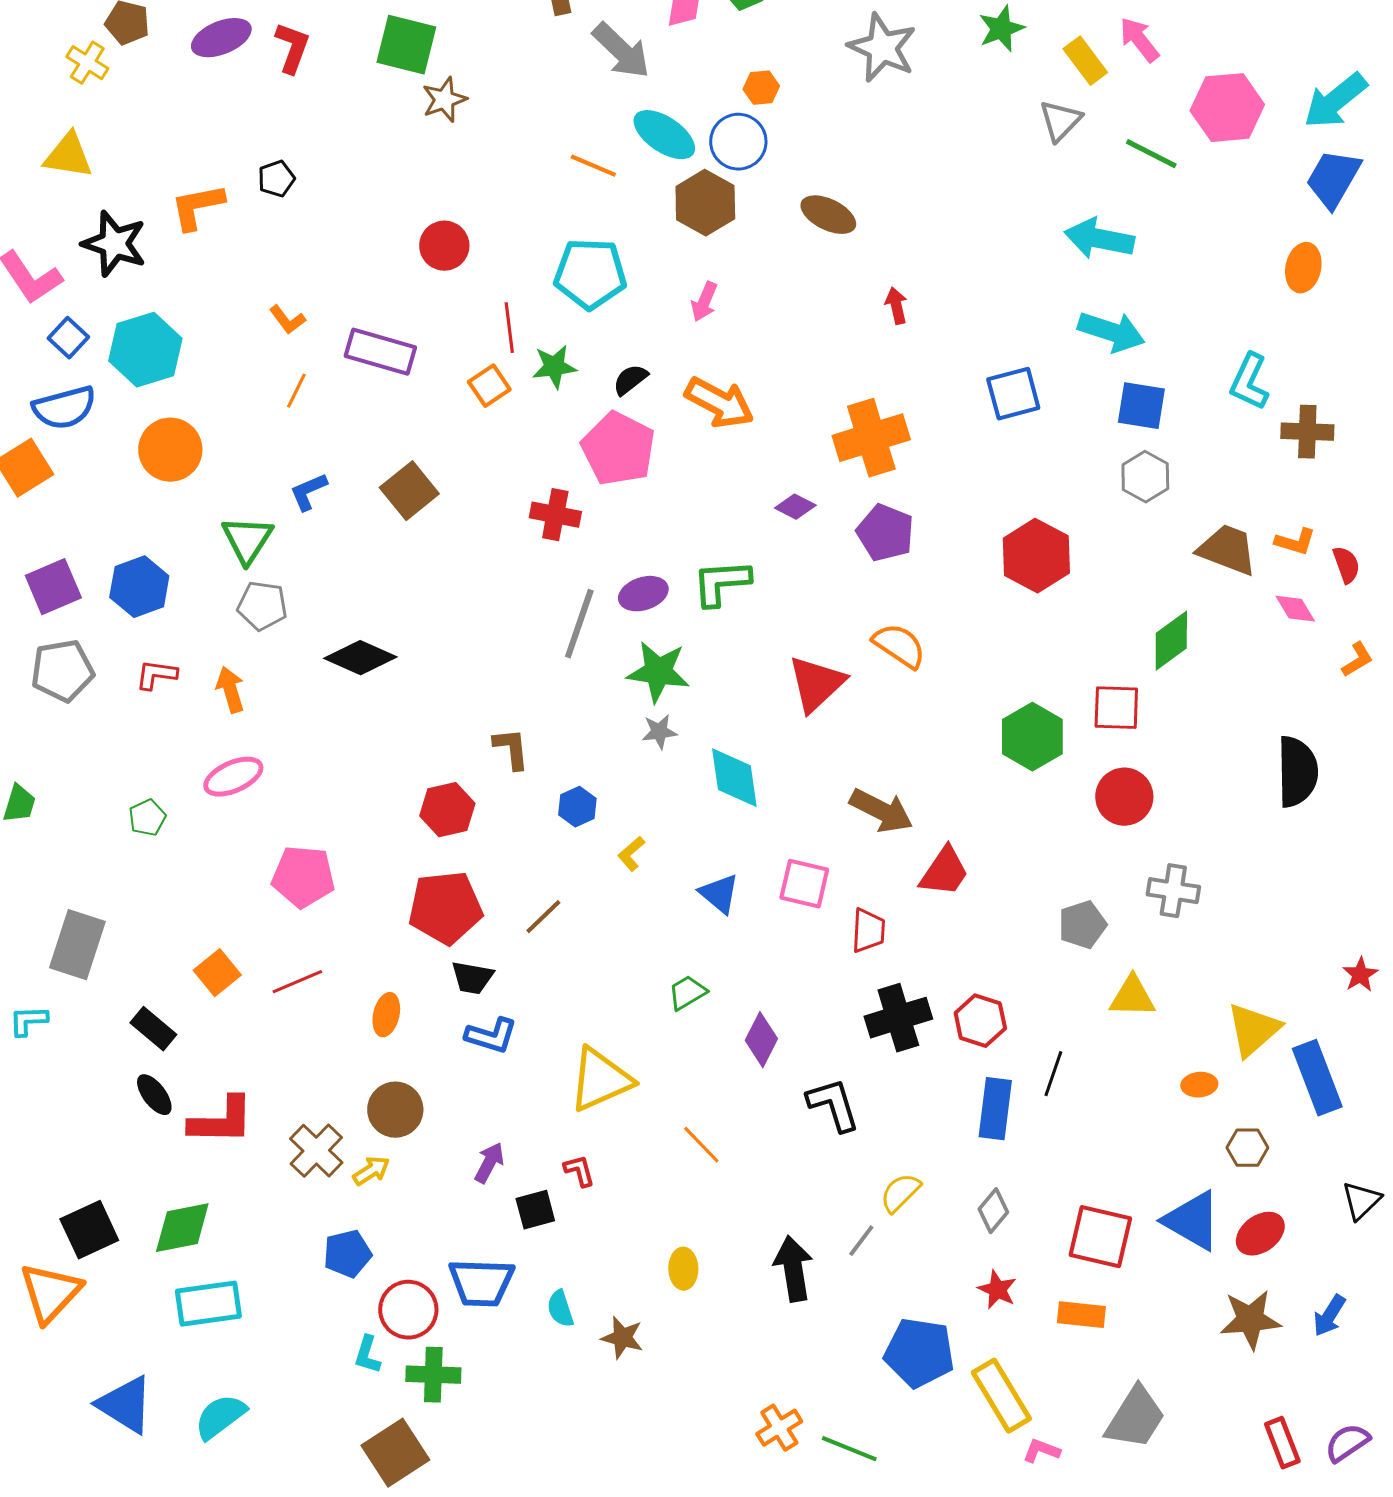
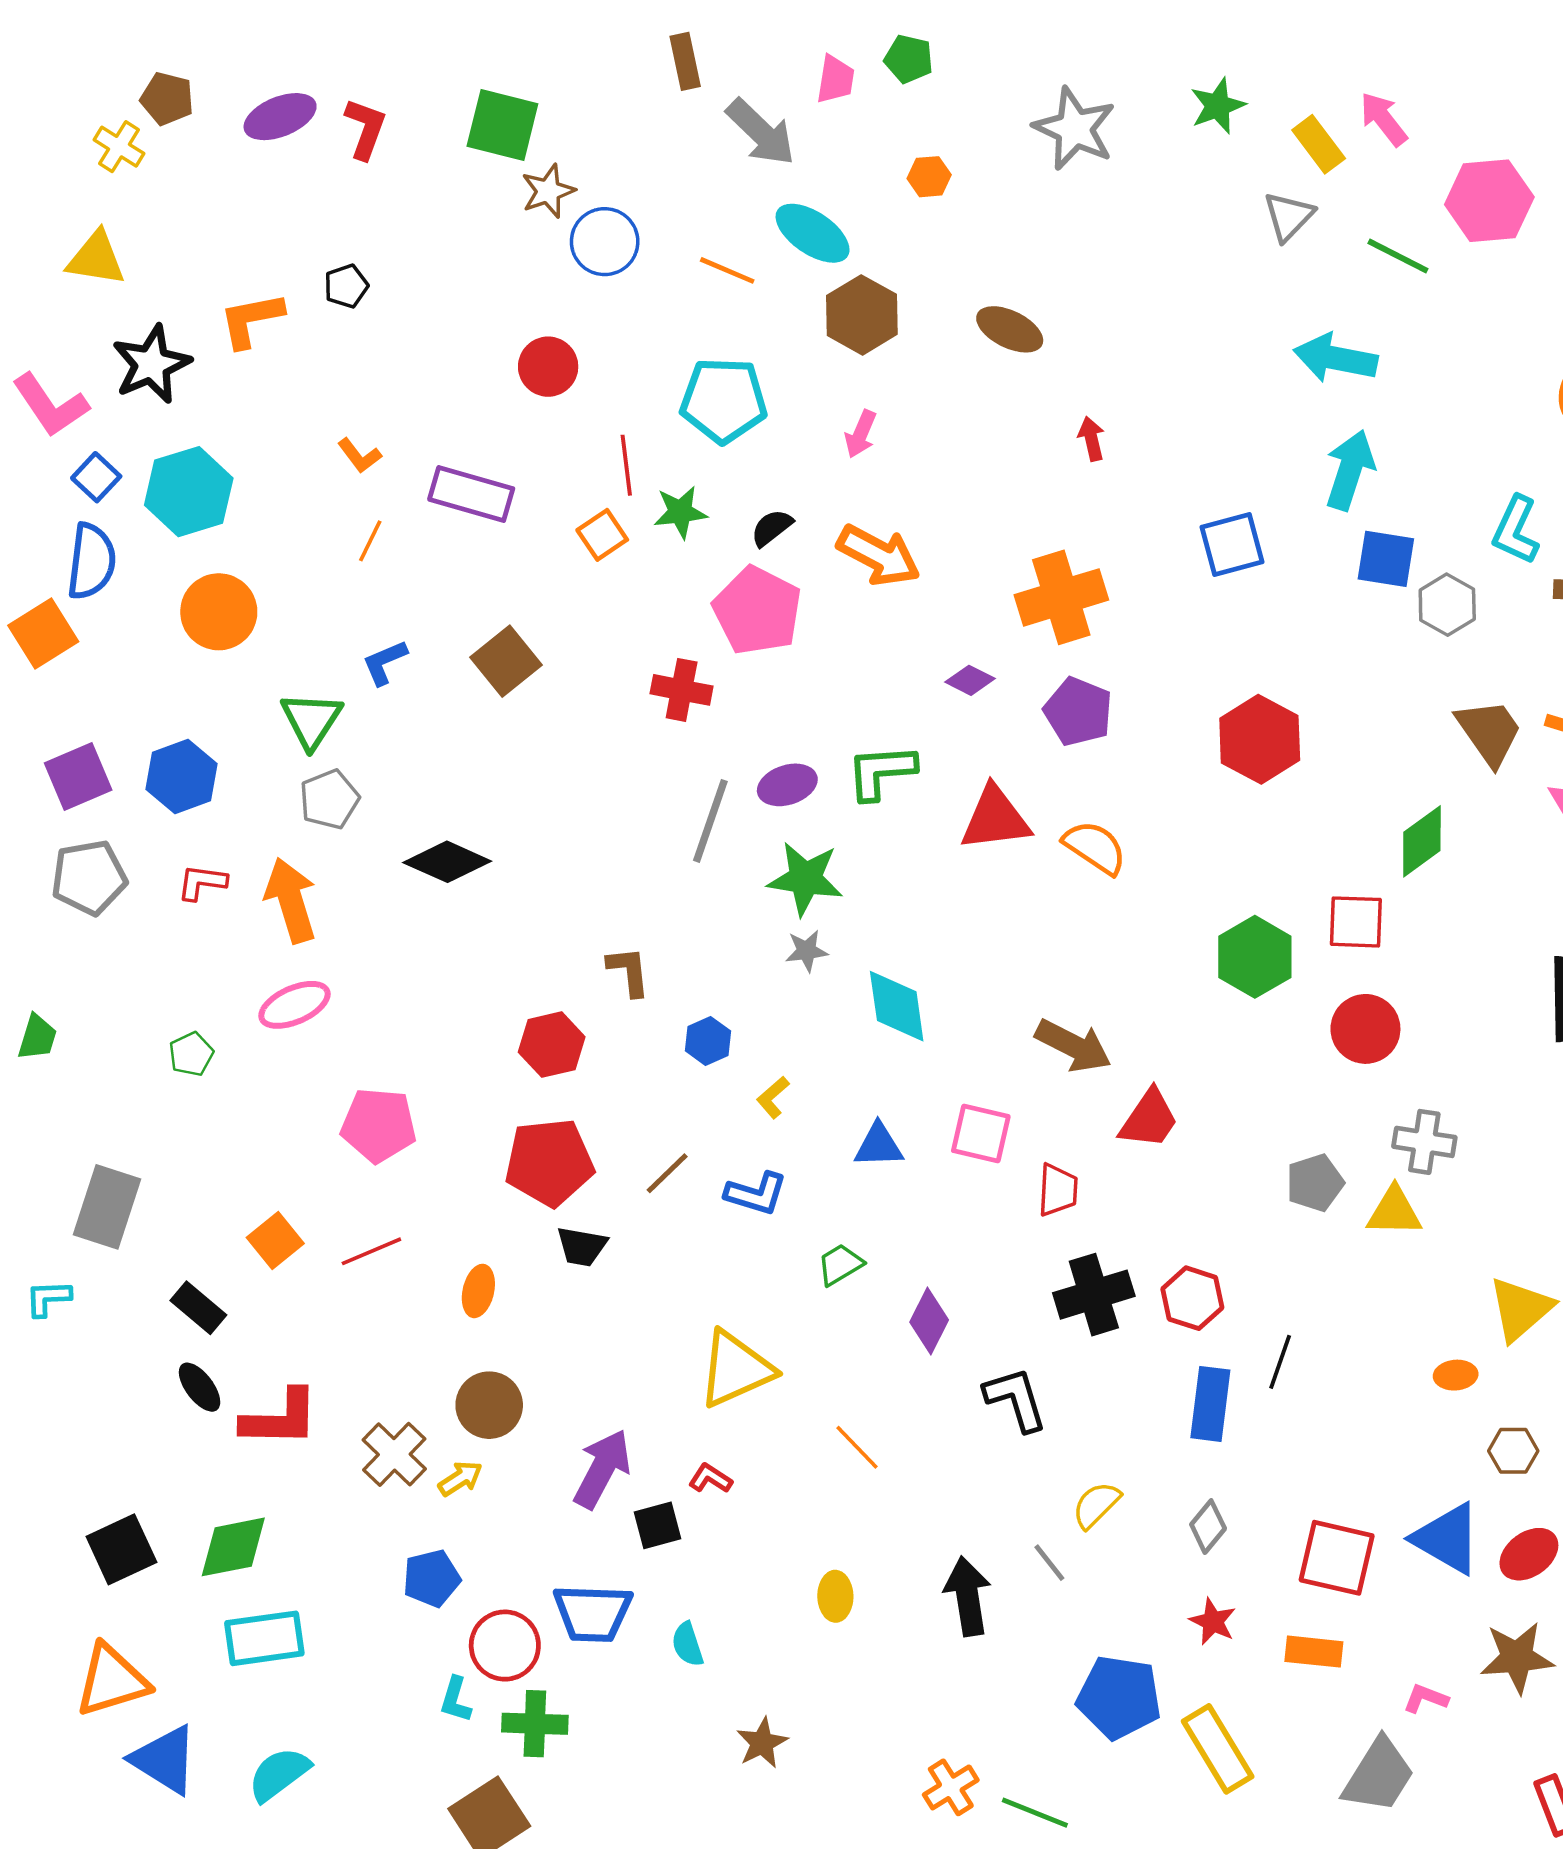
blue circle: (738, 142) -> (605, 242), moved
black star: (114, 244) -> (151, 364), turned 30
cyan arrow: (1111, 332) -> (1350, 470), turned -90
blue semicircle: (64, 408) -> (91, 561), turned -68
gray hexagon: (1145, 477) -> (1447, 605), moved
brown trapezoid: (1227, 550) -> (1489, 732), turned 34
gray pentagon: (262, 606) -> (329, 799), turned -30
red triangle: (816, 684) -> (995, 819), moved, turned 36
orange arrow: (230, 690) -> (291, 900), size x1.5
blue triangle: (719, 894) -> (879, 1146), turned -42
yellow triangle: (1132, 997) -> (1394, 1212), moved
blue L-shape: (491, 1036) -> (756, 1194), moved
purple arrow: (489, 1163) -> (602, 1469), size x1.6
red L-shape: (579, 1171) -> (710, 1478), turned -42
gray line: (861, 1241) -> (1049, 1563), turned -75
orange triangle: (50, 1293) -> (112, 1680), moved, turned 30
brown star: (622, 1338) -> (762, 1743), moved, turned 30
pink L-shape: (1041, 1451) -> (1426, 1698), moved

